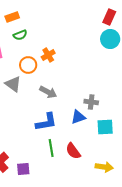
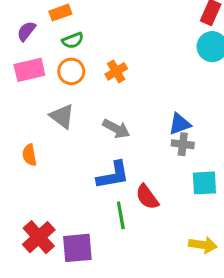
orange circle: (28, 65) -> (71, 71), moved
blue triangle: (78, 117) -> (180, 124), moved
red semicircle: (73, 151) -> (147, 197), moved
purple square: (23, 169) -> (77, 248), size x1.5

